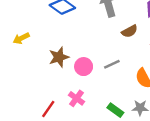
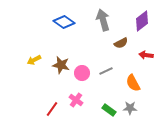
yellow arrow: (21, 38) -> (34, 60), moved
brown star: (59, 57) -> (61, 65), turned 30

